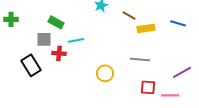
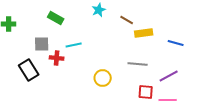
green rectangle: (56, 22) -> (56, 18), moved
blue line: (178, 23) -> (176, 43), moved
purple line: (182, 72) -> (169, 76), moved

